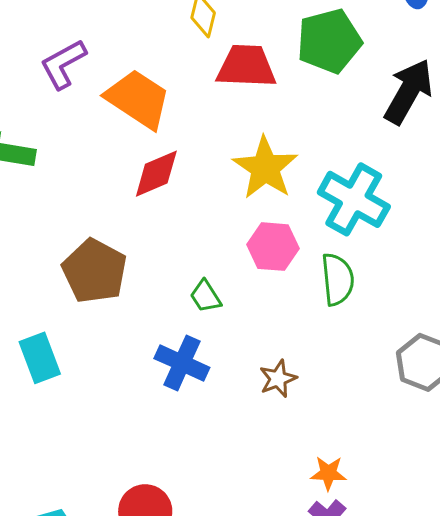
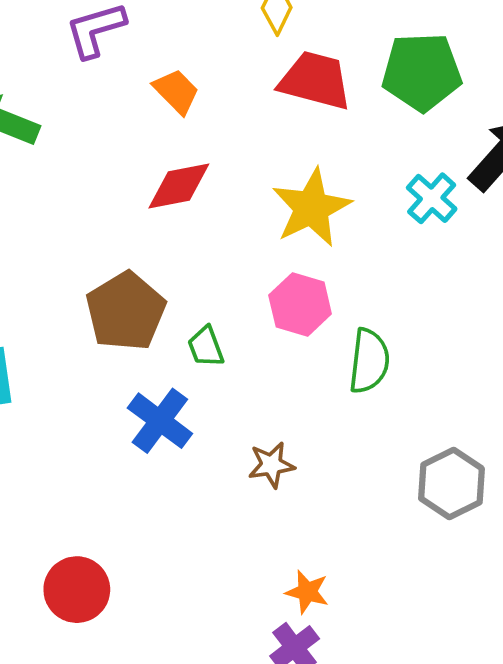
orange trapezoid: (138, 99) -> (176, 91), size x0.6
cyan cross: (354, 199) -> (432, 198), moved, size x0.6
brown pentagon: (95, 271) -> (126, 311), moved

